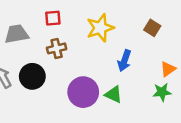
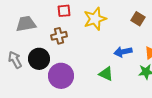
red square: (53, 18) -> (64, 11), moved
blue arrow: (124, 61) -> (123, 52), moved, turned 60
purple circle: (83, 92) -> (61, 76), moved

